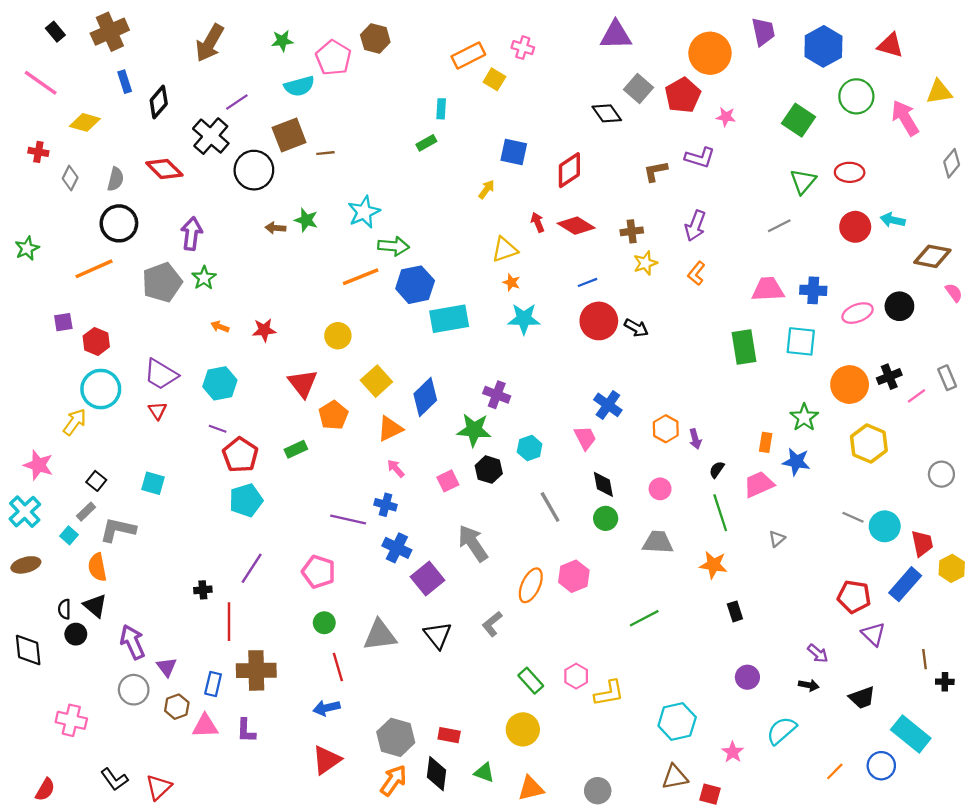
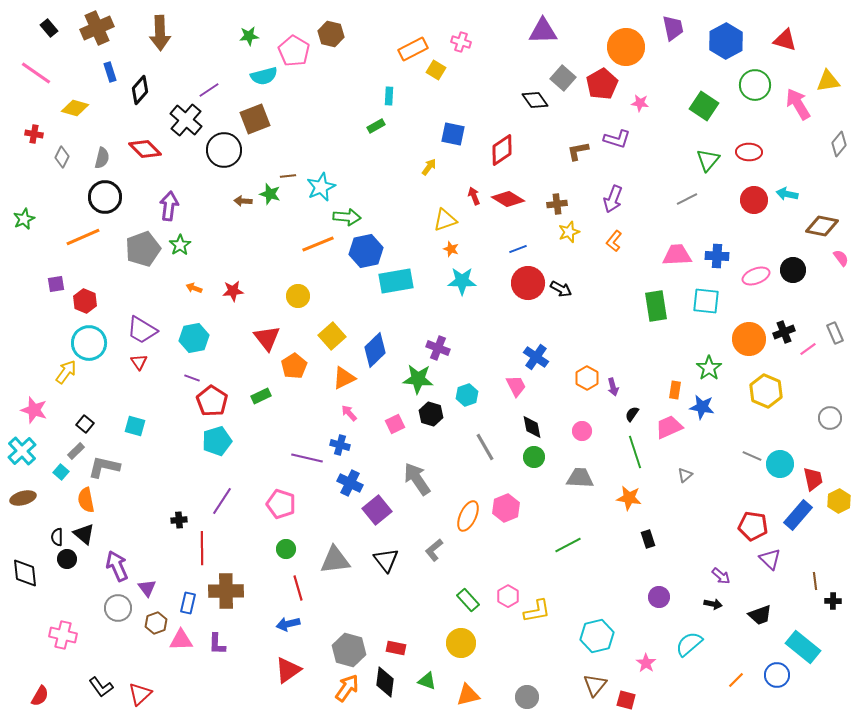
brown arrow: (210, 43) -> (160, 33), moved, turned -32
brown line: (325, 153) -> (288, 176), moved
brown triangle: (675, 777) -> (595, 685), turned -40

